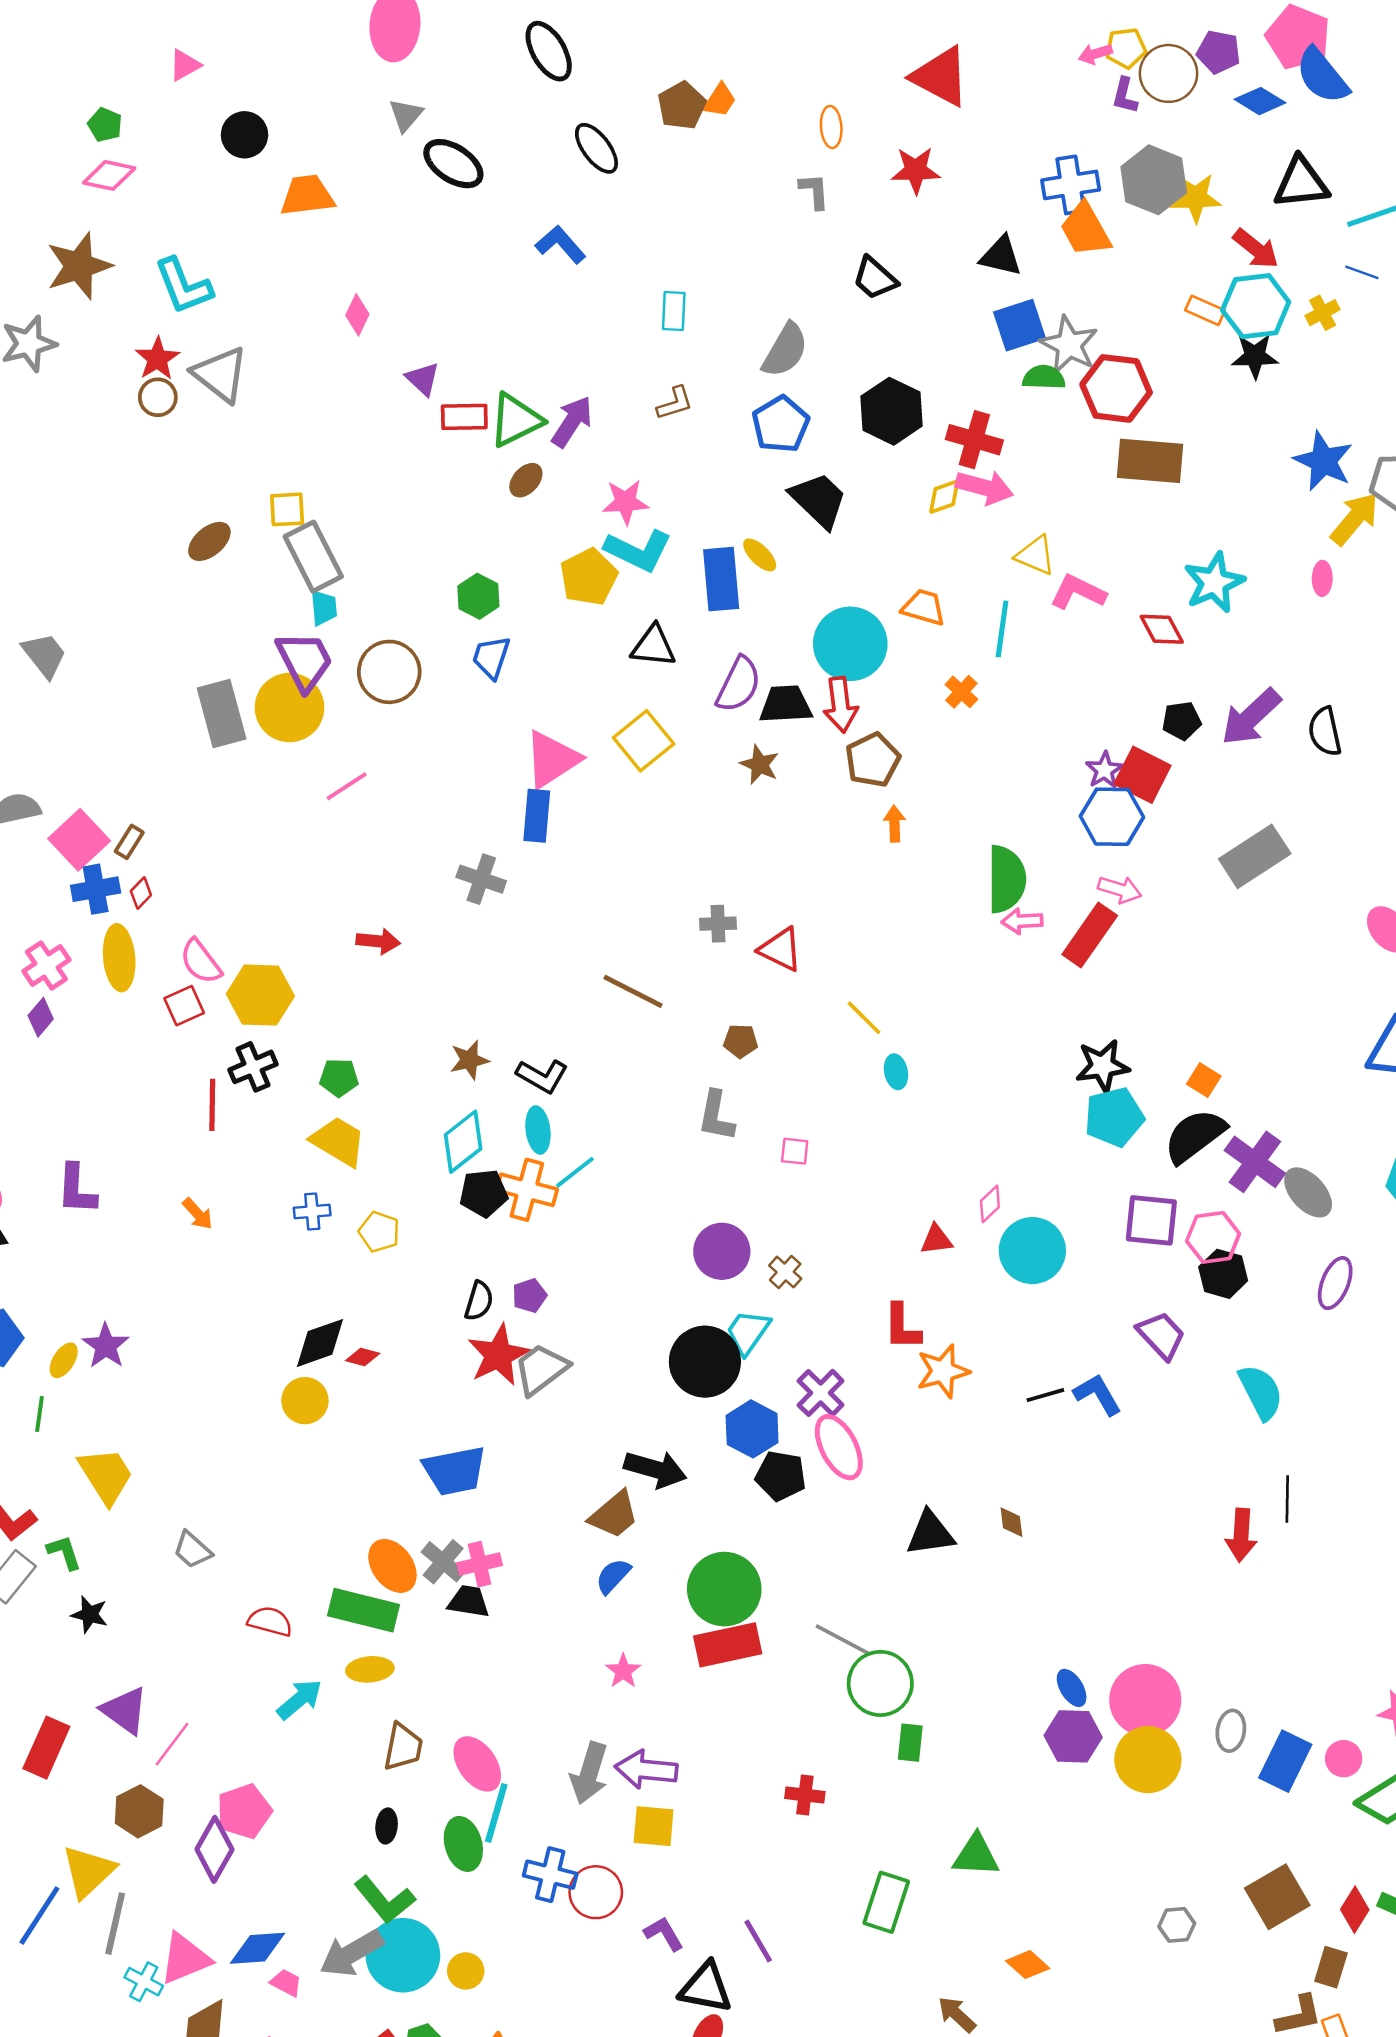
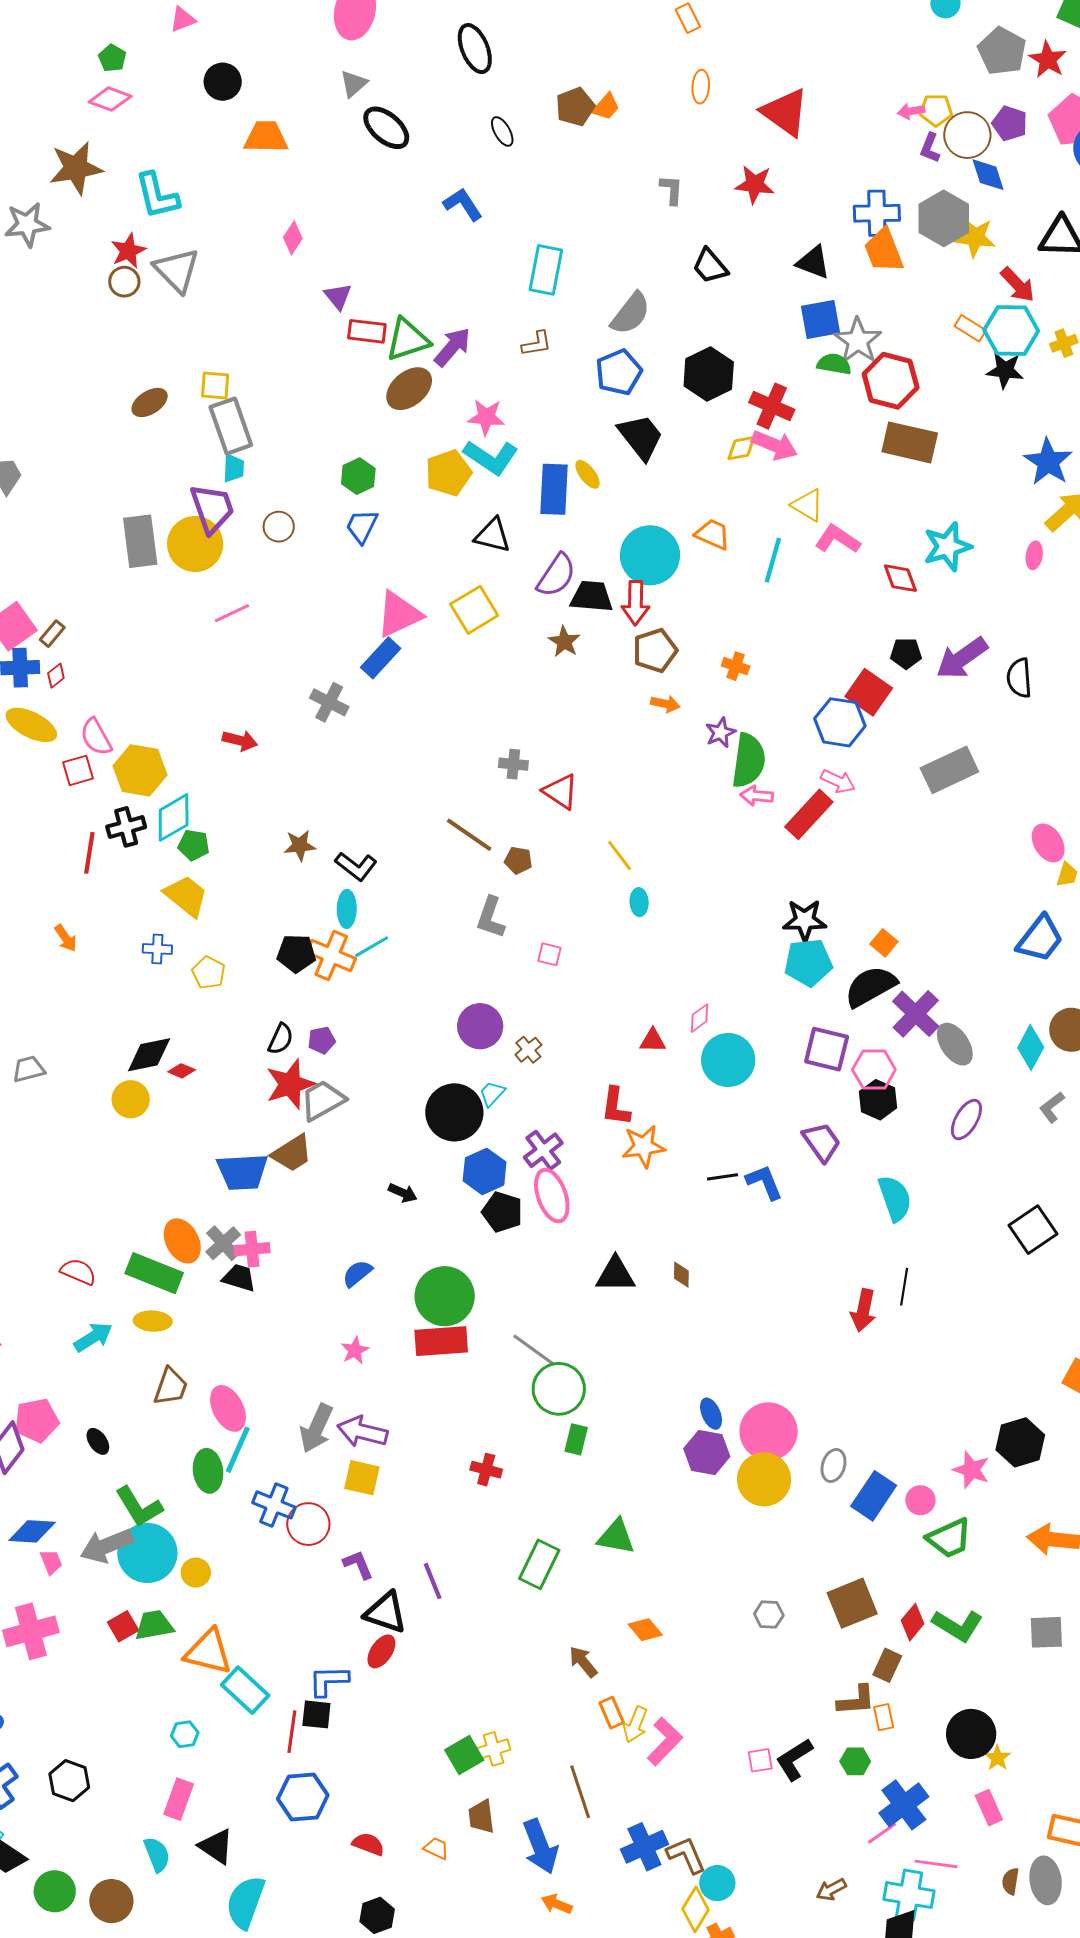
blue diamond: (1260, 101) -> (988, 175), moved, turned 33
orange ellipse: (831, 127) -> (701, 87), moved
black ellipse: (596, 148) -> (502, 131), size x0.7
cyan rectangle: (674, 311) -> (546, 270), size x1.5
brown ellipse: (526, 480) -> (409, 389), size x1.6
brown circle: (389, 672) -> (279, 527), size x0.6
orange cross: (961, 692) -> (736, 666), moved, turned -32
purple star: (1104, 770) -> (720, 733), moved
blue rectangle: (537, 816) -> (381, 658), turned 30
orange arrow: (894, 824) -> (665, 704), turned 96
yellow ellipse: (119, 958) -> (31, 725), turned -66
brown line: (633, 991) -> (469, 835), moved
cyan diamond: (463, 1142) -> (174, 817), moved
cyan trapezoid: (748, 1332) -> (492, 1094), size x0.7
black arrow: (655, 1469) -> (403, 1193), size x0.6
brown trapezoid: (614, 1515) -> (292, 1153), moved
gray trapezoid: (192, 1550) -> (29, 1069), moved, turned 116
black ellipse: (387, 1826) -> (98, 1441), moved, turned -48
pink trapezoid: (286, 1983) -> (51, 1562), turned 32

